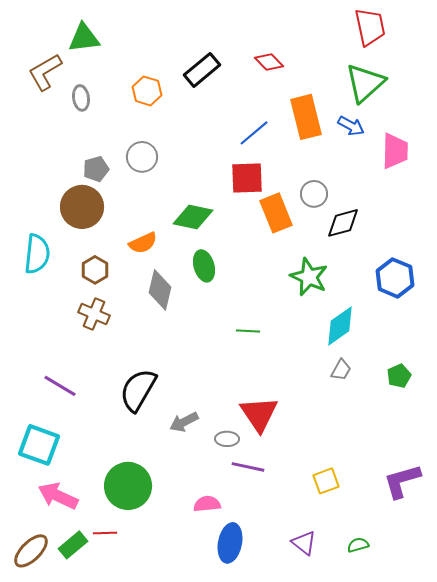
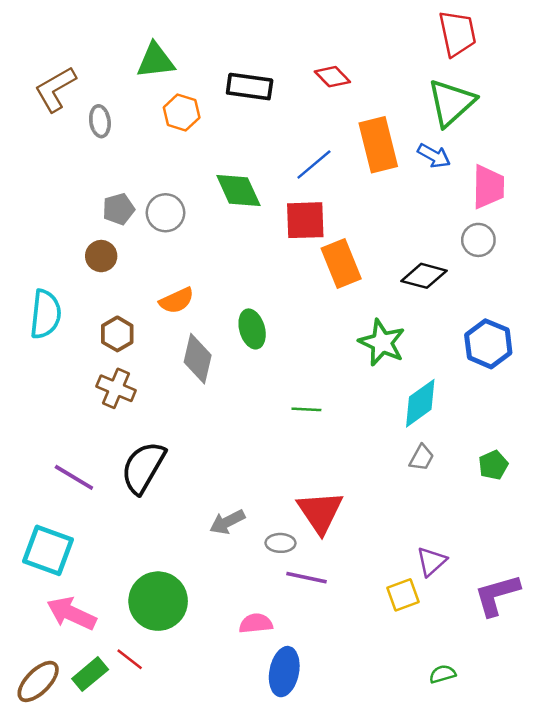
green triangle: (84, 38) -> (156, 61), moved
black rectangle: (202, 70) -> (250, 87), turned 48
gray circle: (142, 157) -> (165, 213), moved
gray circle: (314, 194) -> (478, 240), moved
brown circle: (82, 207) -> (101, 256), size x0.6
green diamond: (193, 217) -> (238, 190), moved, turned 54
black diamond: (343, 223) -> (424, 276), turned 30
black semicircle: (138, 390) -> (143, 468), moved
red line: (105, 533) -> (130, 659), turned 40
purple triangle: (304, 543) -> (431, 562), moved, turned 40

